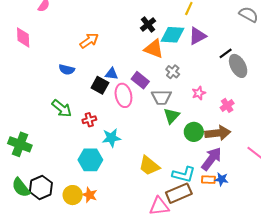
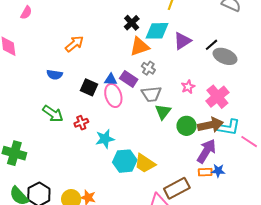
purple triangle: (197, 36) -> (182, 41), moved
orange triangle: (154, 49) -> (140, 46), turned -35
gray ellipse: (238, 66) -> (225, 56), turned -35
gray cross: (173, 72) -> (148, 68), moved
blue triangle: (112, 74) -> (111, 80), moved
pink cross: (227, 105) -> (217, 97), size x1.6
cyan hexagon: (90, 160) -> (125, 161), moved
cyan L-shape: (184, 174) -> (229, 127), moved

